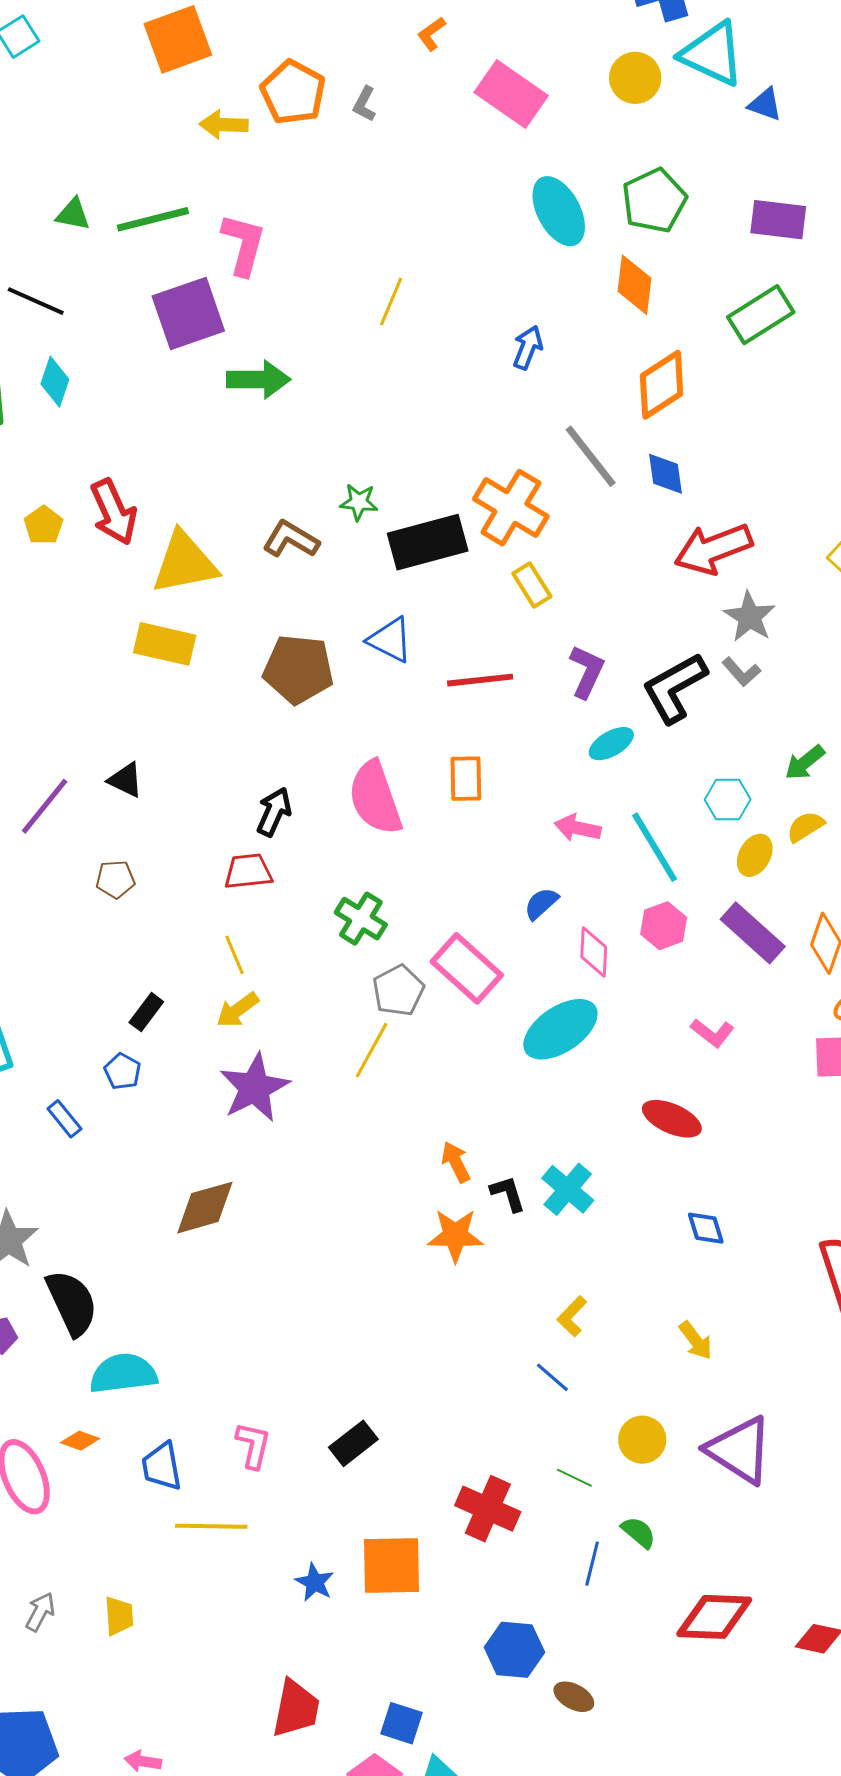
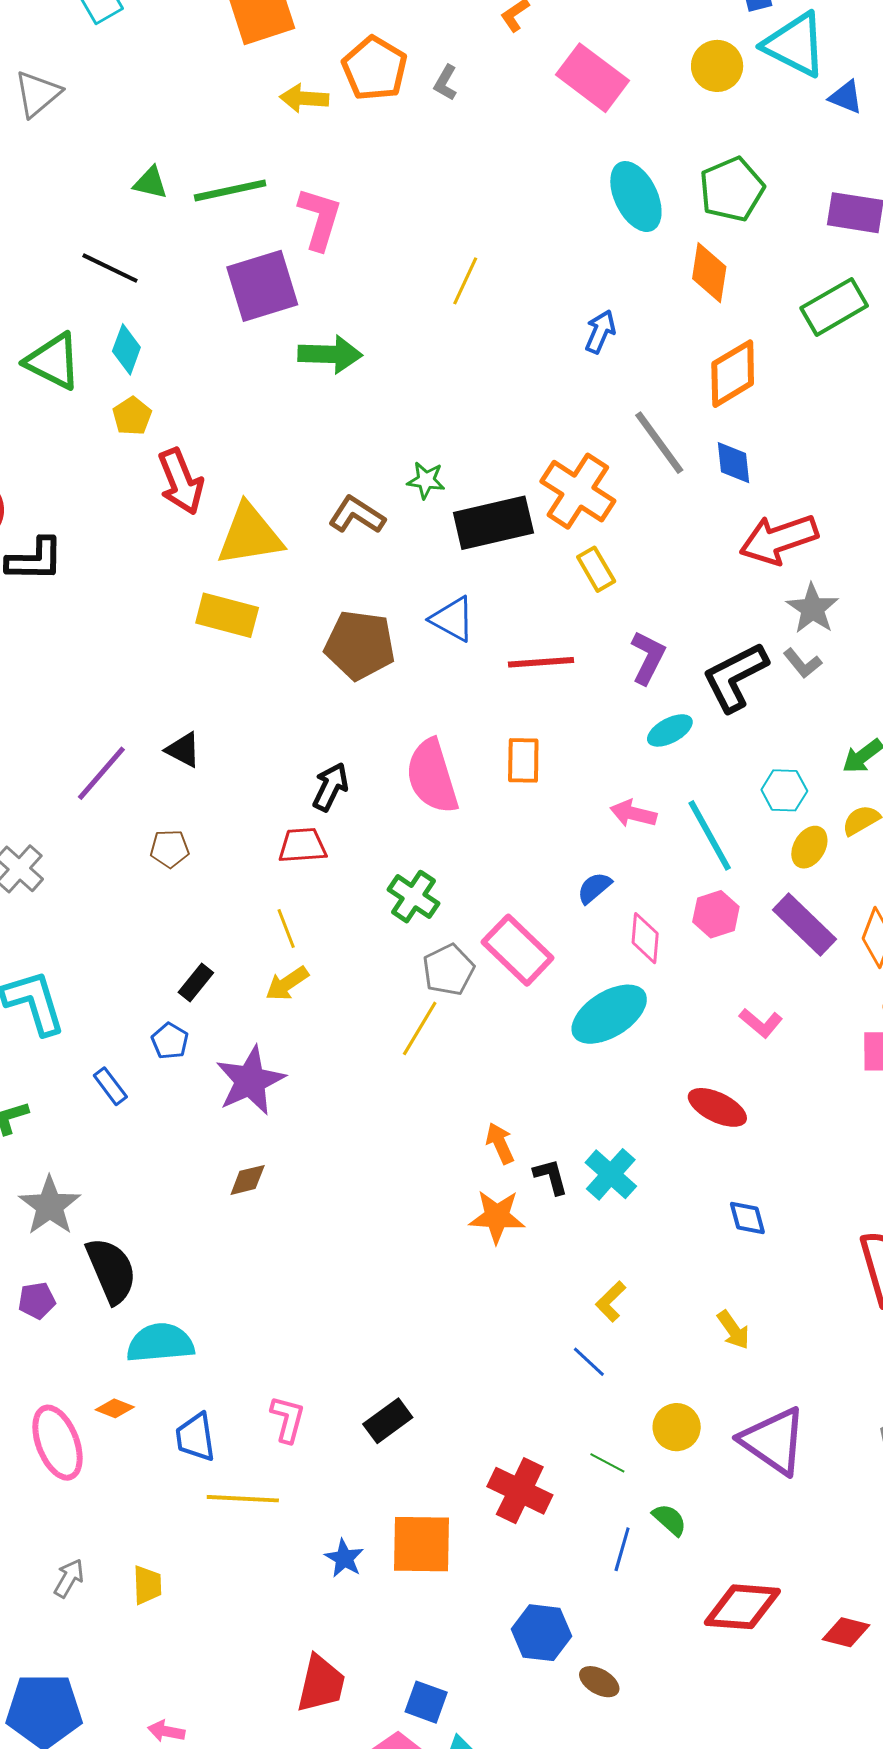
yellow pentagon: (44, 525) -> (132, 416), moved
purple star: (254, 1088) -> (250, 1081), moved
brown diamond: (205, 1208) -> (248, 1180), size x0.6

